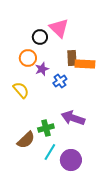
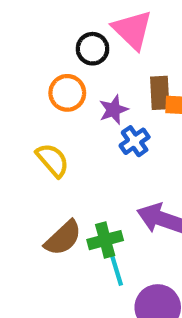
purple star: (42, 69) -> (114, 110), moved
brown semicircle: (26, 140) -> (63, 238), moved
cyan line: (50, 152) -> (116, 267), moved, turned -48

